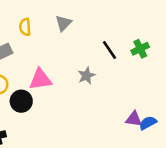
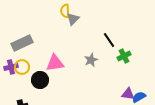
yellow semicircle: (25, 27) -> (65, 11), moved
green cross: (140, 49) -> (124, 56), moved

